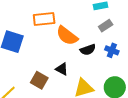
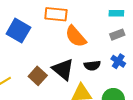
black semicircle: (88, 50) -> (92, 65), moved
black triangle: (62, 69) -> (63, 69), size x1.6

